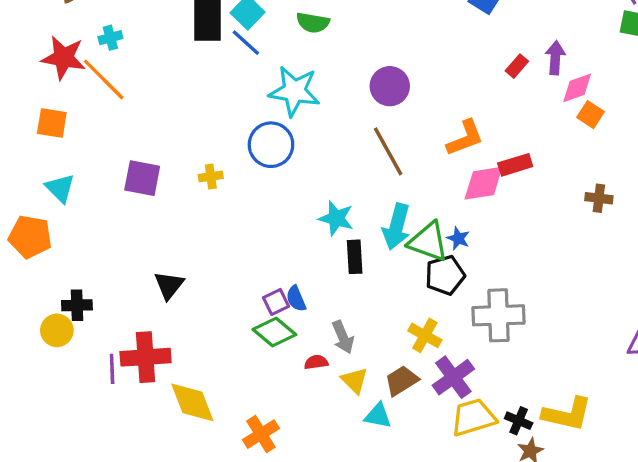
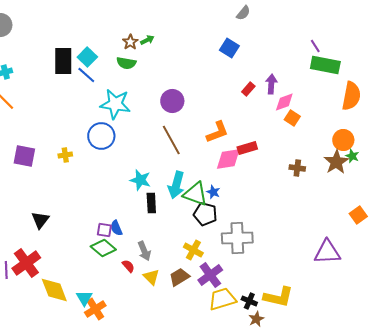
black pentagon: (445, 275) -> (205, 214), turned 30
purple square: (276, 302) -> (104, 230), turned 35
red cross: (146, 357) -> (26, 263), turned -32
red semicircle: (316, 362) -> (128, 266), turned 56
cyan triangle: (378, 416) -> (84, 298), moved, turned 48

